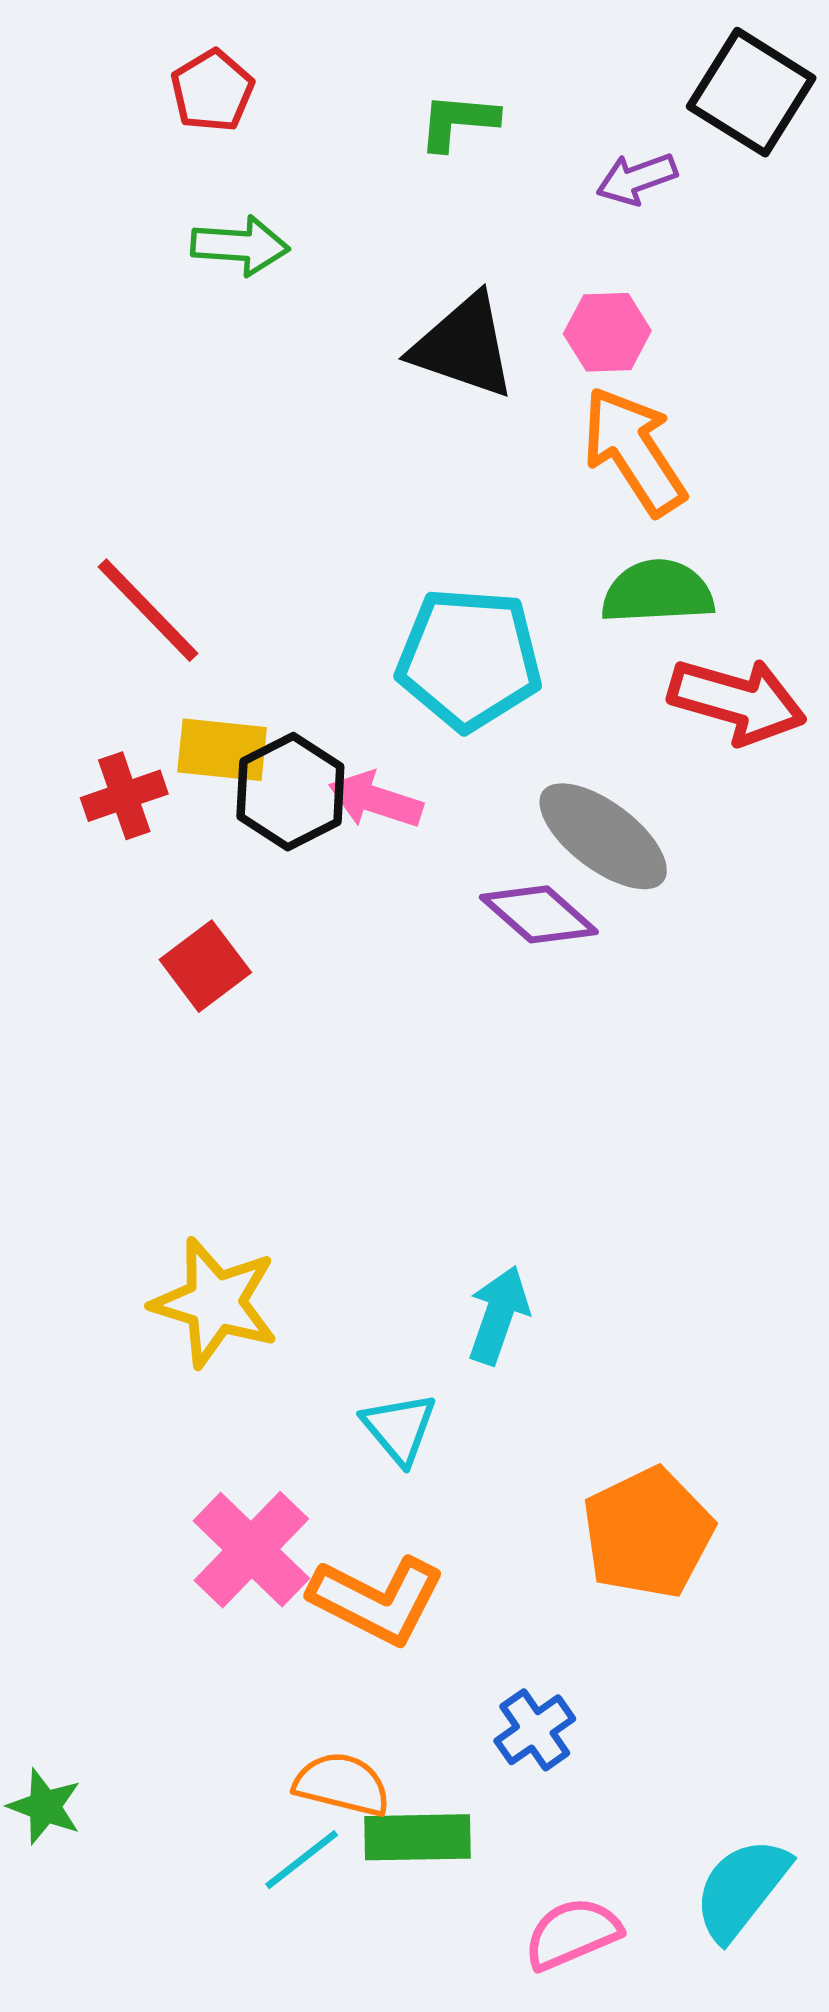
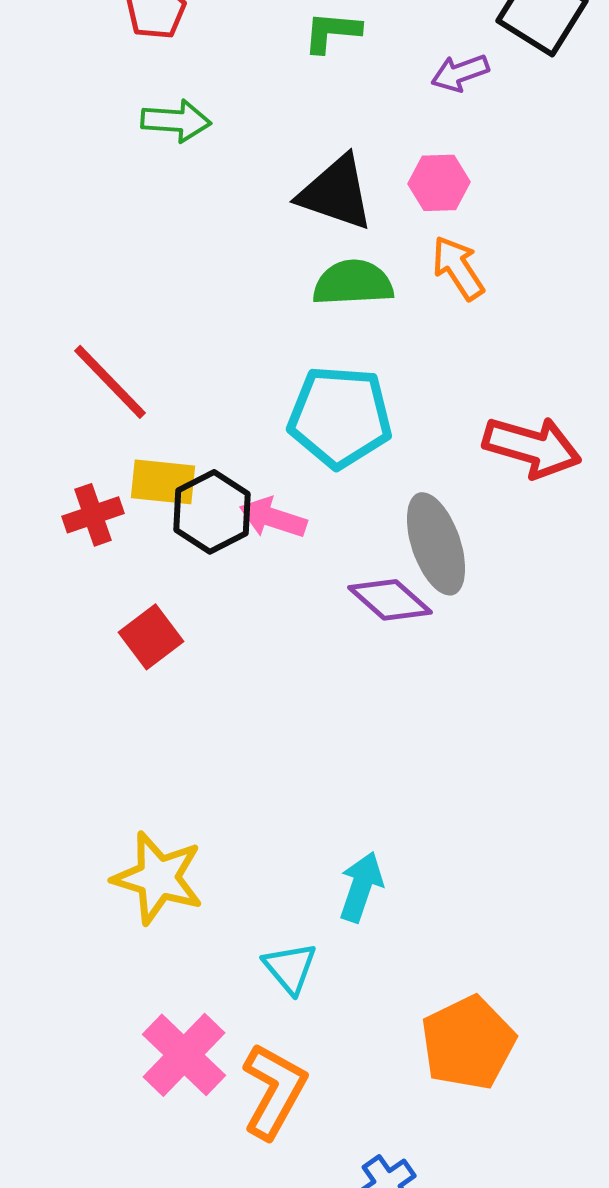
orange arrow: (634, 451) -> (458, 268), size x0.7
green semicircle: (658, 592) -> (353, 283), moved
gray ellipse: (603, 836) -> (436, 544), turned 34
orange L-shape: (377, 1600) -> (274, 1091), turned -88

